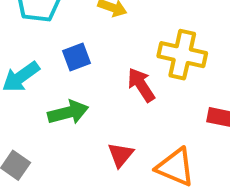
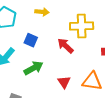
blue square: (77, 57) -> (31, 40), turned -32

